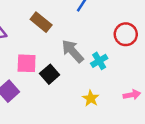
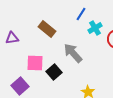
cyan cross: (99, 61) -> (95, 28), moved

